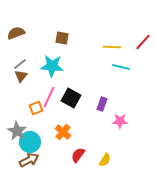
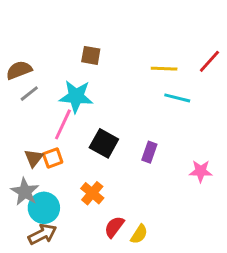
brown semicircle: (16, 33) -> (19, 70), moved
brown triangle: (21, 76) -> (34, 158), moved
pink line: (49, 97) -> (63, 124), moved
pink star: (120, 121) -> (201, 171), moved
yellow semicircle: (105, 160) -> (139, 234), moved

